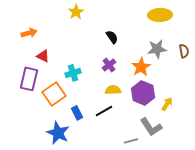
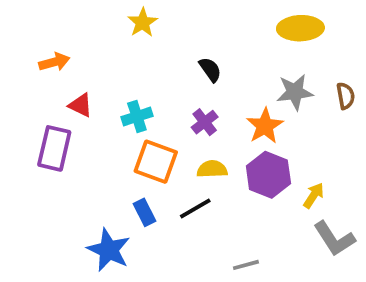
cyan cross: (73, 73) -> (137, 116), moved
orange square: (54, 94) -> (156, 162), moved, turned -35
gray L-shape: (151, 127) -> (334, 239), moved

